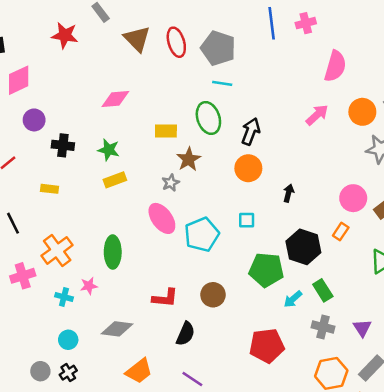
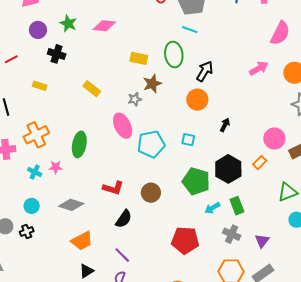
green star: (109, 150) -> (68, 23), moved
yellow rectangle: (115, 180) -> (92, 89), turned 48

